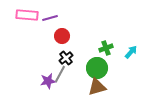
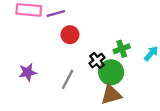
black cross: (66, 58) -> (97, 61), moved
purple star: (48, 81) -> (28, 72), moved

